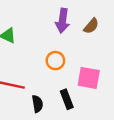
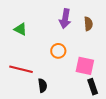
brown semicircle: (91, 26) -> (88, 24), turned -48
black rectangle: (67, 99) -> (93, 87), moved

